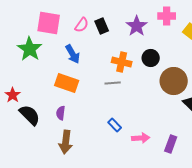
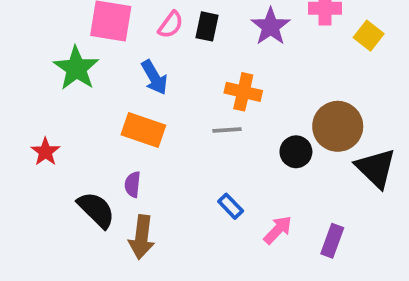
black rectangle: (102, 26) -> (207, 26), turned 35
black circle: (151, 58) -> (296, 152), moved
black semicircle: (30, 115) -> (96, 210), moved
pink arrow: (141, 138) -> (278, 230), turned -42

